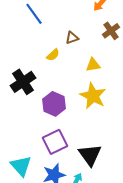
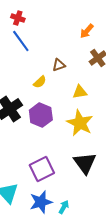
purple hexagon: (54, 104) -> (41, 115), moved
black triangle: (90, 155) -> (85, 163), moved

